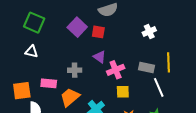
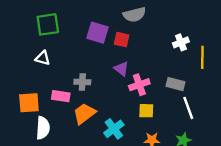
green square: (34, 23) -> (48, 24), turned -35
purple square: (77, 27) -> (97, 33), turned -30
yellow line: (169, 62) -> (202, 57), moved
gray cross: (75, 70) -> (82, 82), moved

